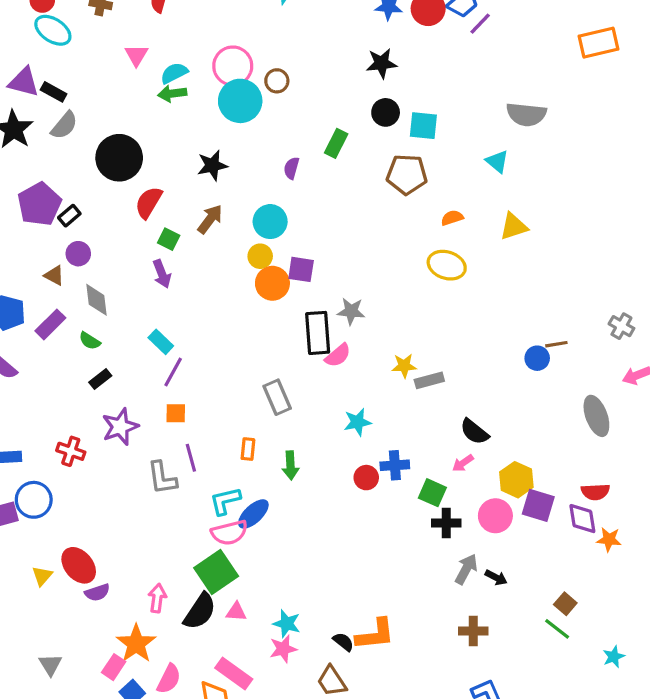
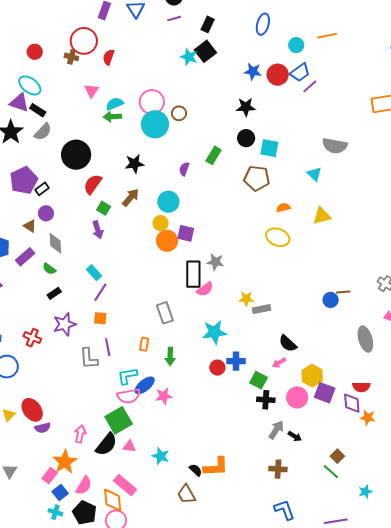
cyan ellipse: (53, 30) -> (30, 85), moved
cyan star: (357, 422) -> (214, 332), size x1.4
pink star: (283, 649) -> (164, 396), moved

